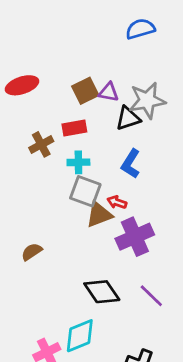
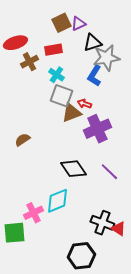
red ellipse: (22, 85) -> (15, 43), moved
purple triangle: (109, 92) -> (78, 24), turned -35
gray star: (147, 100) -> (106, 58), moved
cyan cross: (78, 162) -> (56, 75), turned 35

